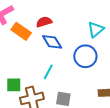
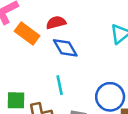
blue circle: (85, 56) -> (110, 97), moved
cyan line: (48, 72) -> (60, 85), turned -42

